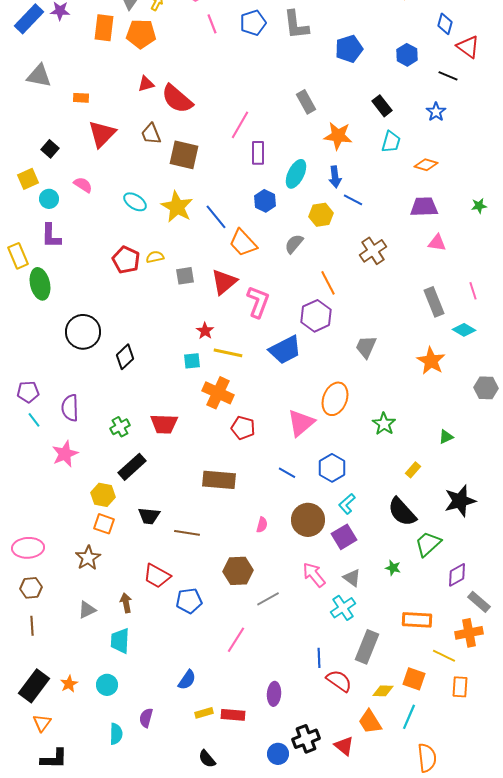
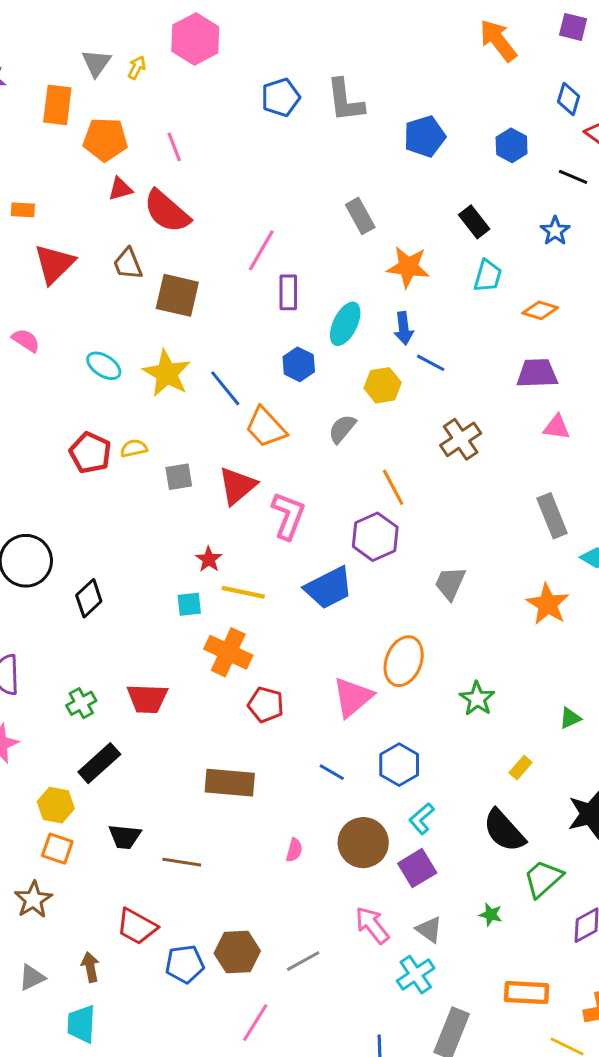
pink line: (212, 24) -> (174, 147), moved
orange pentagon: (141, 34) -> (105, 139), moved
brown hexagon: (238, 571) -> (237, 952), moved

